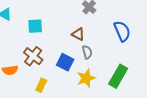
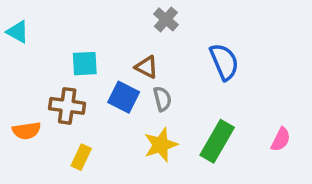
cyan square: (35, 26) -> (85, 64), moved
brown cross: (33, 56) -> (67, 106), turned -30
blue square: (65, 62) -> (124, 97), moved

